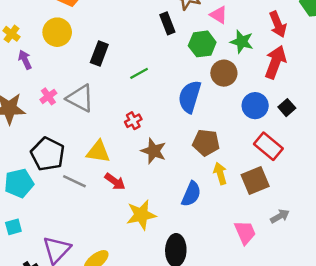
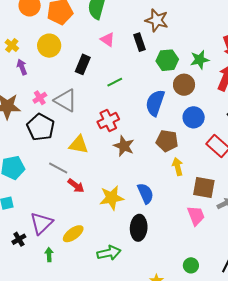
pink triangle: (219, 15) -> (108, 40), moved
green star: (242, 42) -> (200, 60), turned -30
blue circle: (255, 106) -> (194, 117), moved
red cross: (133, 121) -> (108, 121), size x1.5
black pentagon: (48, 154) -> (41, 127), moved
brown square: (255, 181) -> (204, 187), moved, turned 30
red arrow: (115, 182) -> (76, 186), moved
blue semicircle: (191, 194) -> (146, 193), moved, turned -50

